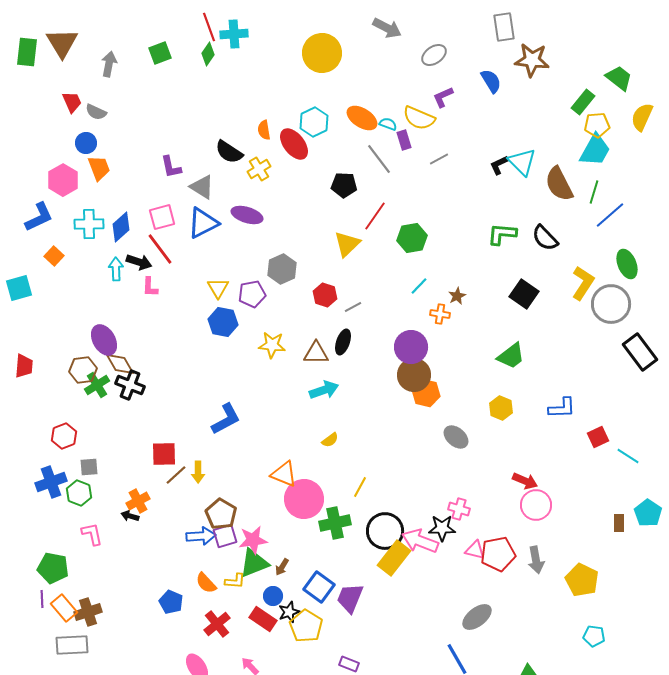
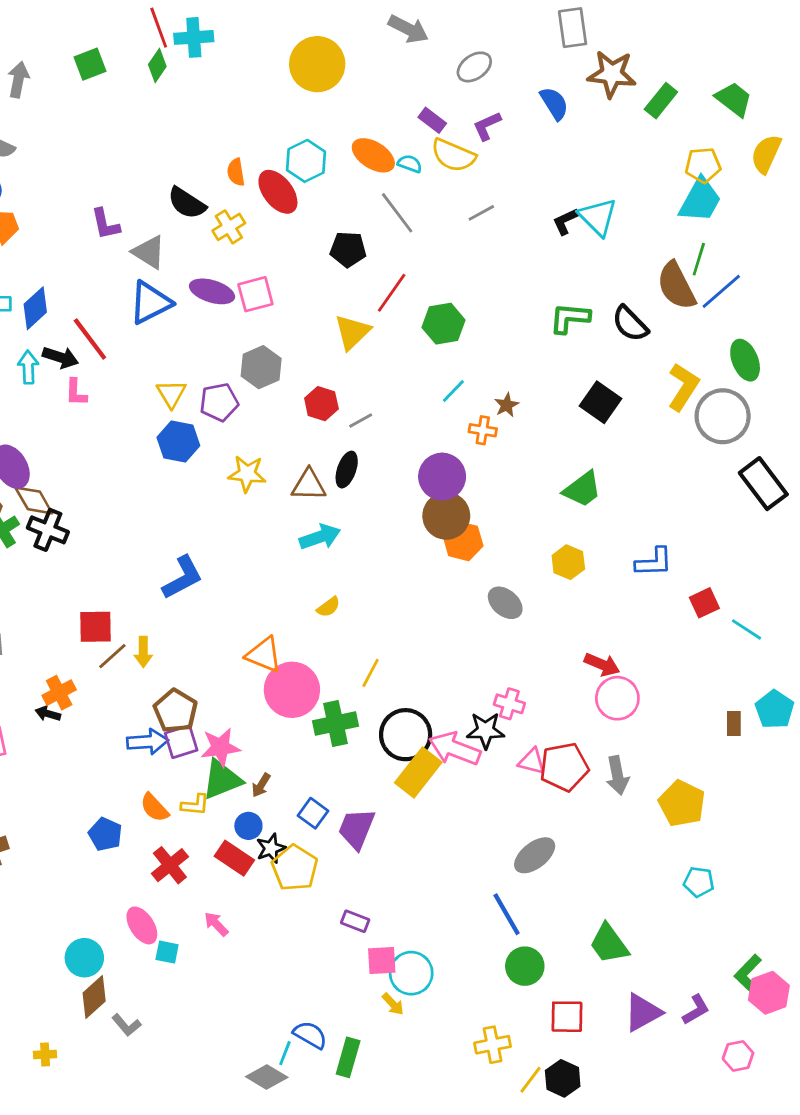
green rectangle: (583, 102) -> (661, 101), moved
purple rectangle: (404, 140) -> (432, 120), moved, turned -36
brown semicircle: (559, 184) -> (676, 286), moved
pink square: (162, 217) -> (255, 294), moved
blue square: (319, 587) -> (313, 813), size x0.7

